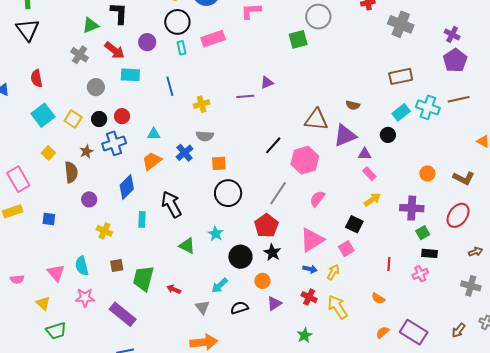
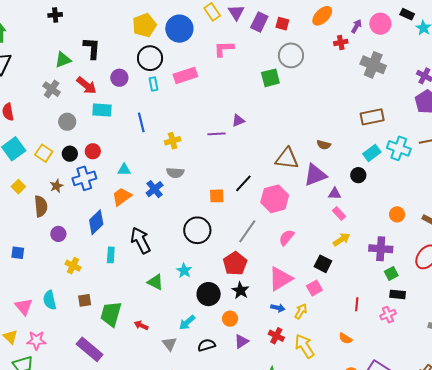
orange square: (219, 163) -> (217, 196), moved
pink star: (85, 298) -> (36, 340), moved

